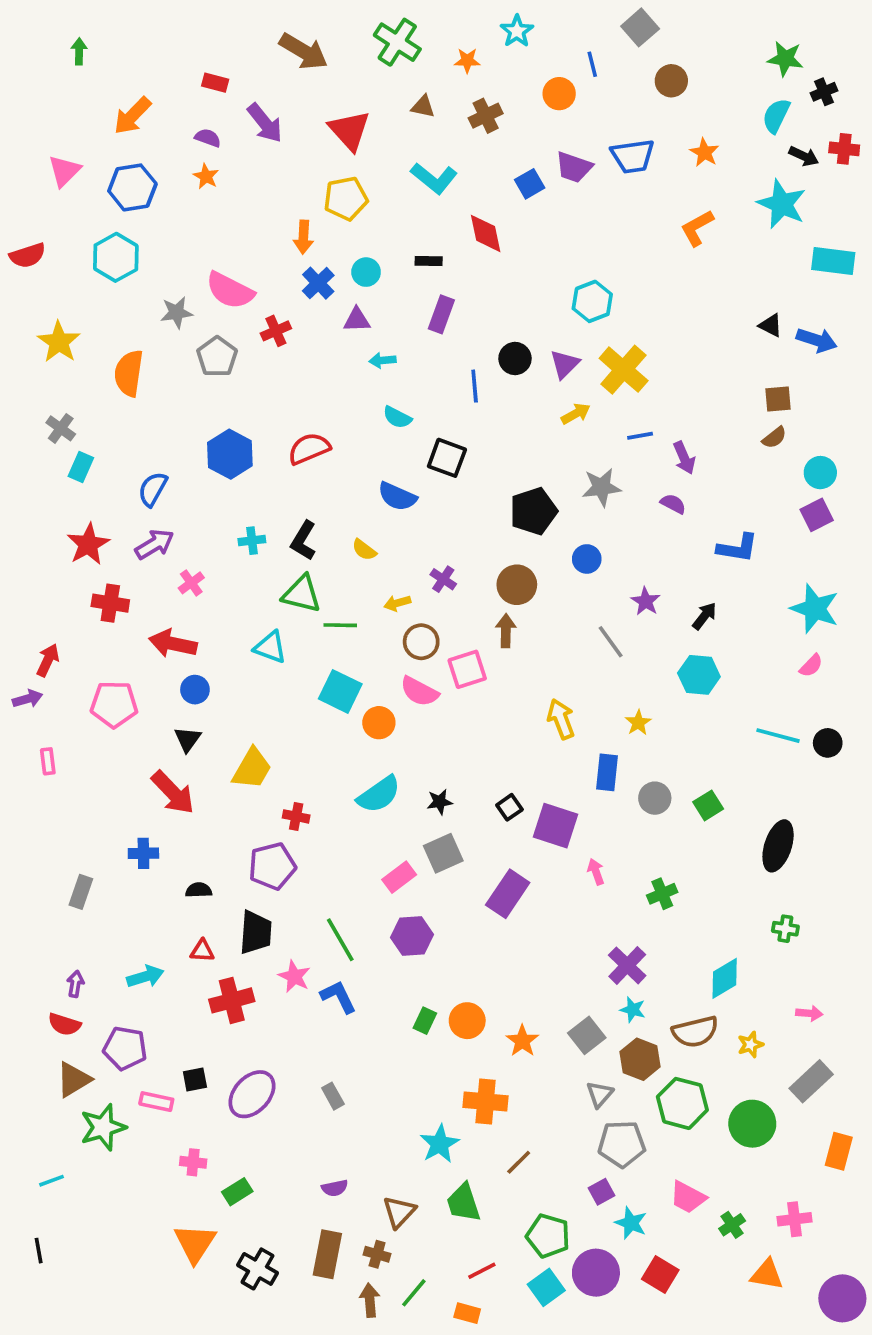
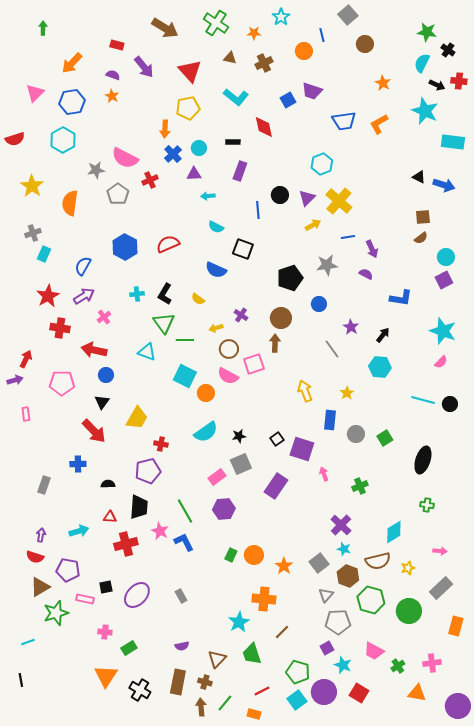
black cross: (824, 92) -> (448, 50), turned -32
blue trapezoid: (633, 156) -> (344, 121), moved
gray cross: (61, 428) -> (33, 233), turned 35
green triangle: (302, 594) -> (164, 323), turned 40

